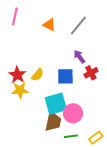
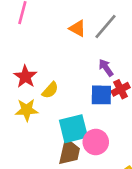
orange triangle: (49, 25) -> (77, 28), moved
red star: (17, 75) -> (25, 77), moved
blue square: (65, 76) -> (101, 95), moved

